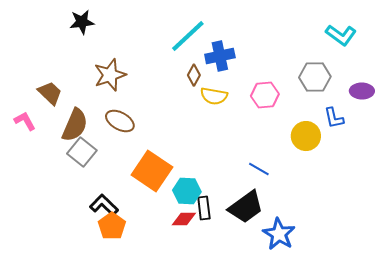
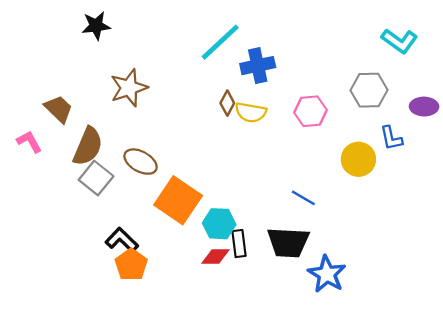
brown diamond: (194, 75) -> (227, 103), moved
brown ellipse: (120, 121) -> (141, 162), moved
black trapezoid: (246, 207) -> (288, 242), turned 39

